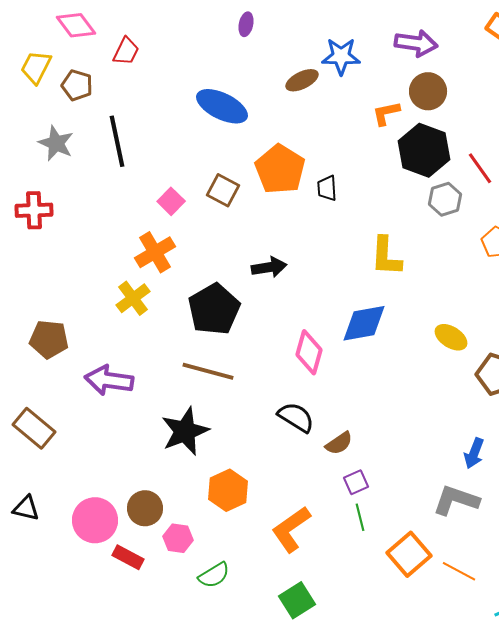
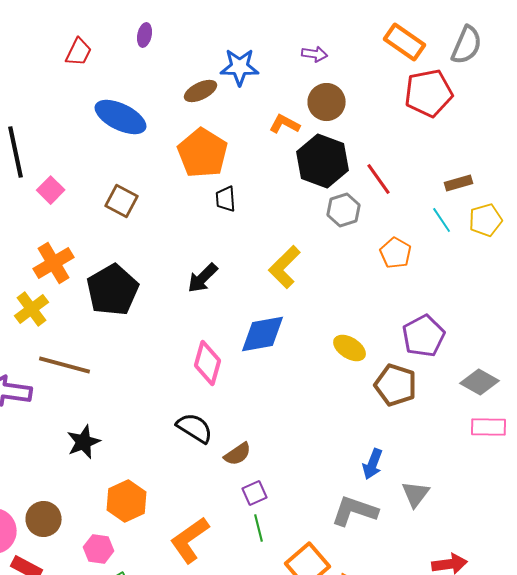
purple arrow: (416, 43) -> (315, 54), size x0.6
red trapezoid: (126, 51) -> (79, 52), moved
orange L-shape: (386, 113) -> (285, 124), turned 40
orange pentagon: (280, 169) -> (203, 153), moved
pink square: (171, 201) -> (51, 190), moved
yellow L-shape: (386, 256) -> (285, 267), turned 42
black arrow: (269, 267) -> (203, 278), moved, turned 144
black pentagon: (214, 309) -> (113, 290), moved
brown line: (208, 371) -> (65, 365), moved
black star: (185, 431) -> (84, 442), size x0.7
pink hexagon: (178, 538) -> (99, 549), moved

